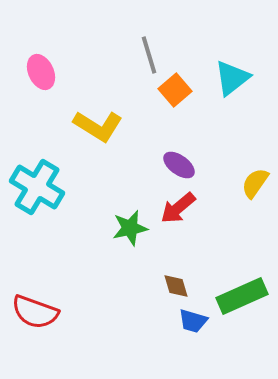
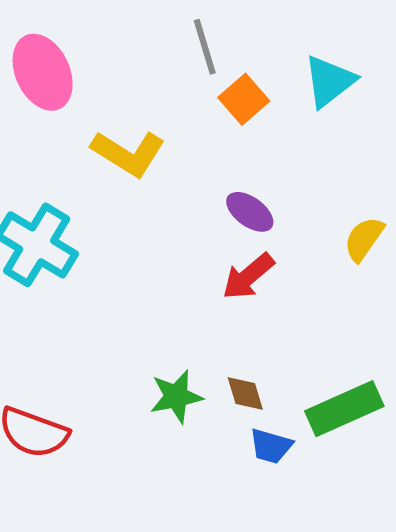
pink ellipse: (41, 72) -> (43, 72), size x1.4
green star: (130, 228) -> (176, 397), moved

